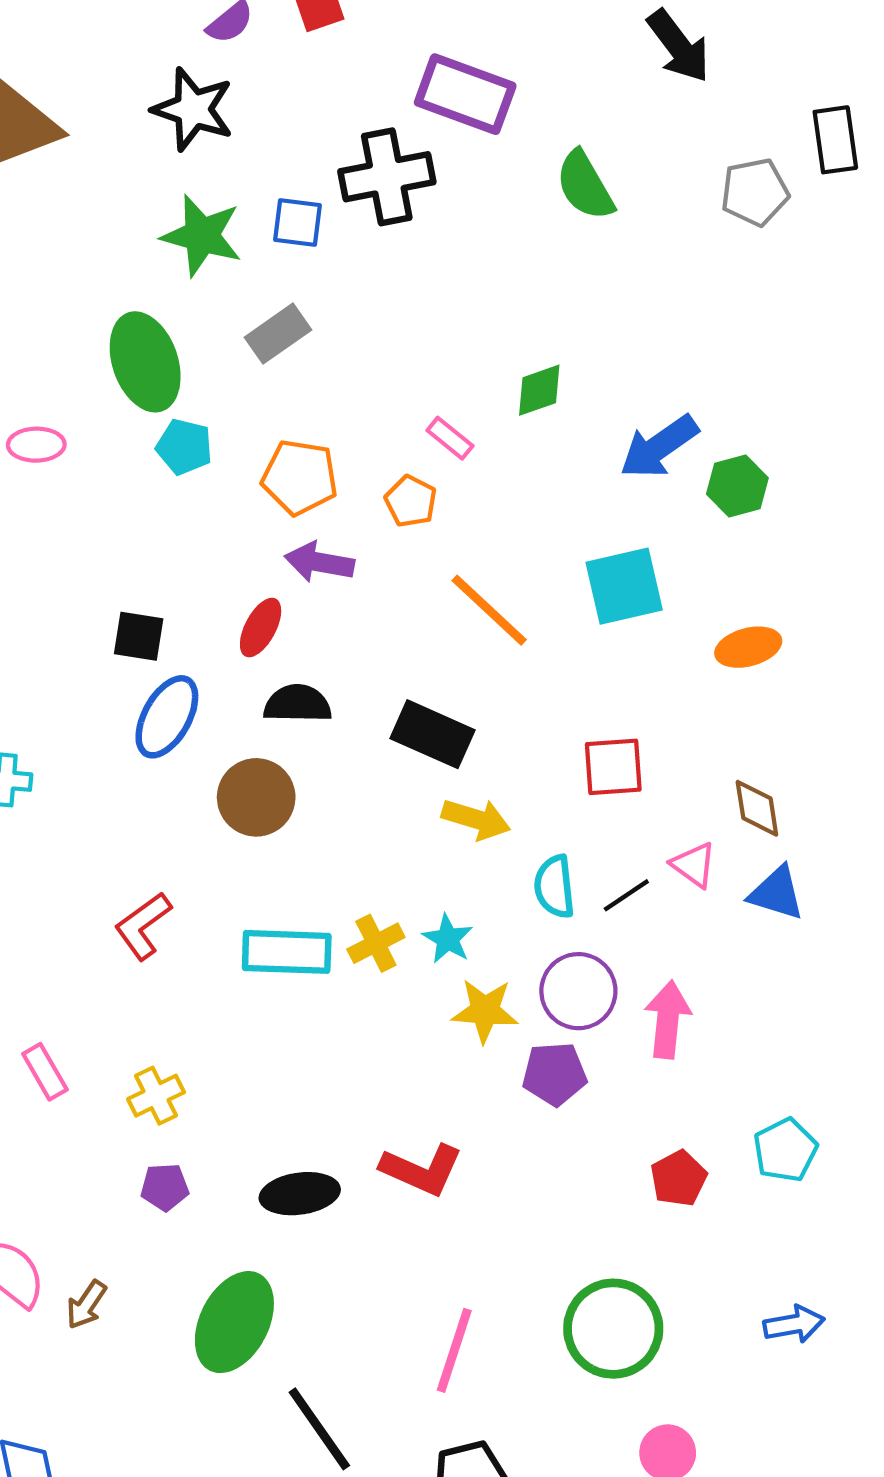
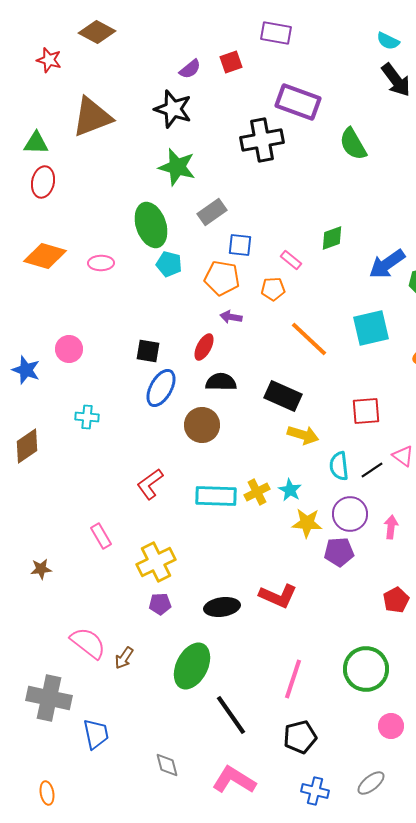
blue square: (298, 223) -> (240, 245), moved
orange pentagon: (411, 501) -> (273, 289), turned -30
purple arrow: (319, 562) -> (231, 317), size x0.7
pink arrow: (668, 1019) -> (391, 527), size x0.7
pink rectangle: (45, 1072) -> (101, 536), moved
yellow cross: (156, 1096) -> (156, 562), size x1.5

